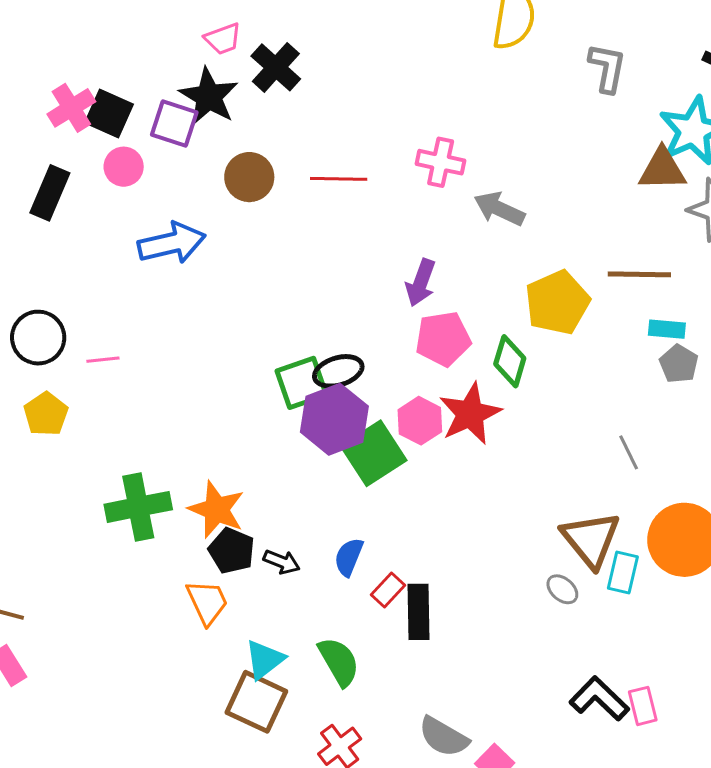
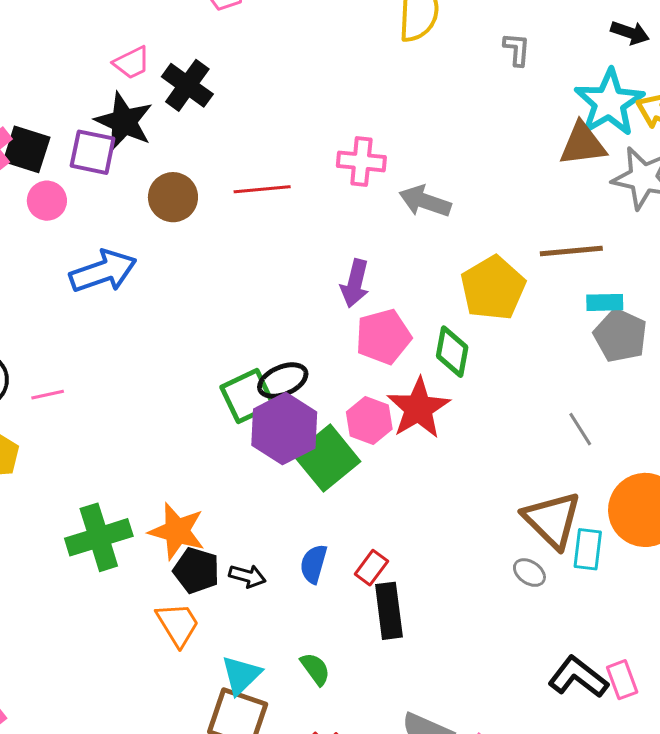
gray L-shape: (607, 68) -> (517, 49), size x0.7
gray pentagon: (679, 364) -> (620, 336), size x1.4
red rectangle: (388, 590) -> (371, 568), moved
green semicircle: (339, 662) -> (315, 669), size x0.7

